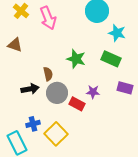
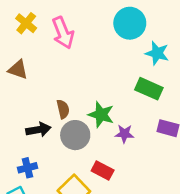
green star: (76, 59) -> (101, 115), moved
red rectangle: (77, 104) -> (103, 171), moved
blue cross: (33, 124) -> (28, 168), moved

